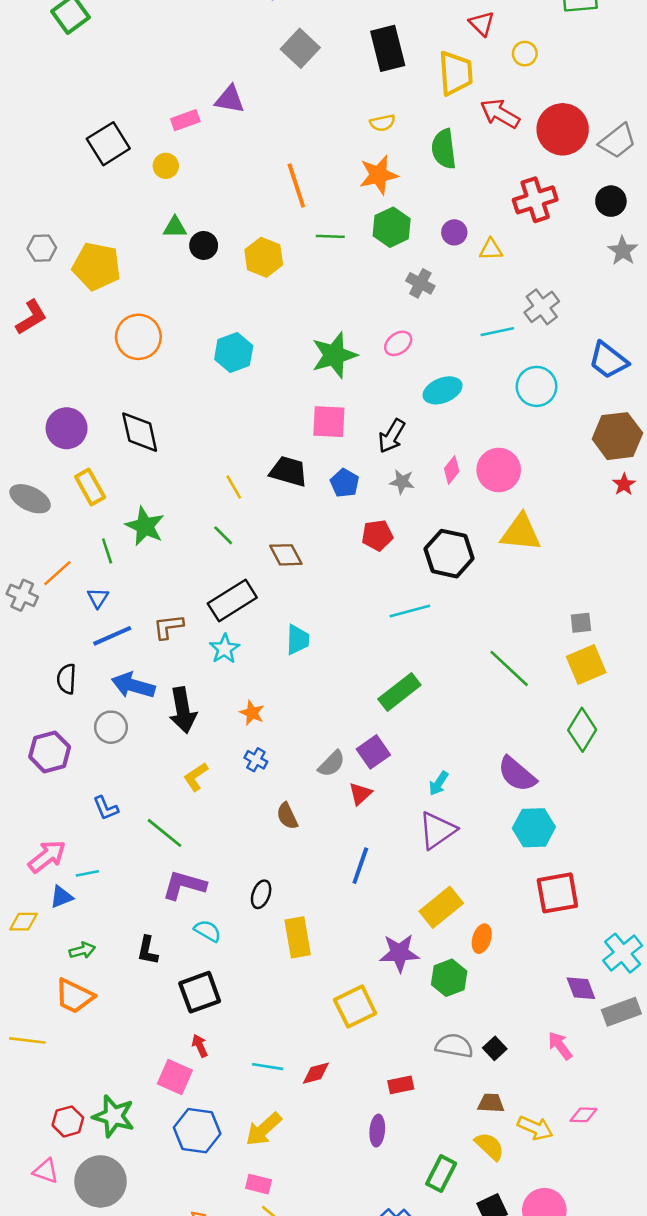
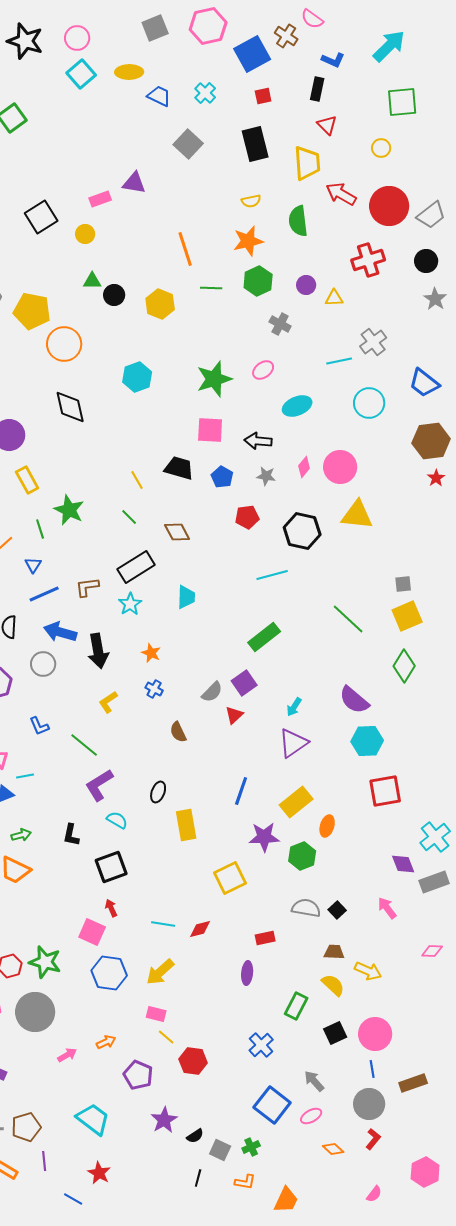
yellow circle: (525, 54) -> (381, 148), moved
orange circle: (138, 337) -> (64, 344), moved
black diamond: (140, 432) -> (70, 407), moved
black arrow: (392, 436) -> (258, 441), turned 64
blue line: (360, 866) -> (241, 791), moved
purple L-shape: (184, 885) -> (99, 785), turned -48
pink diamond: (584, 1115) -> (432, 951), moved

